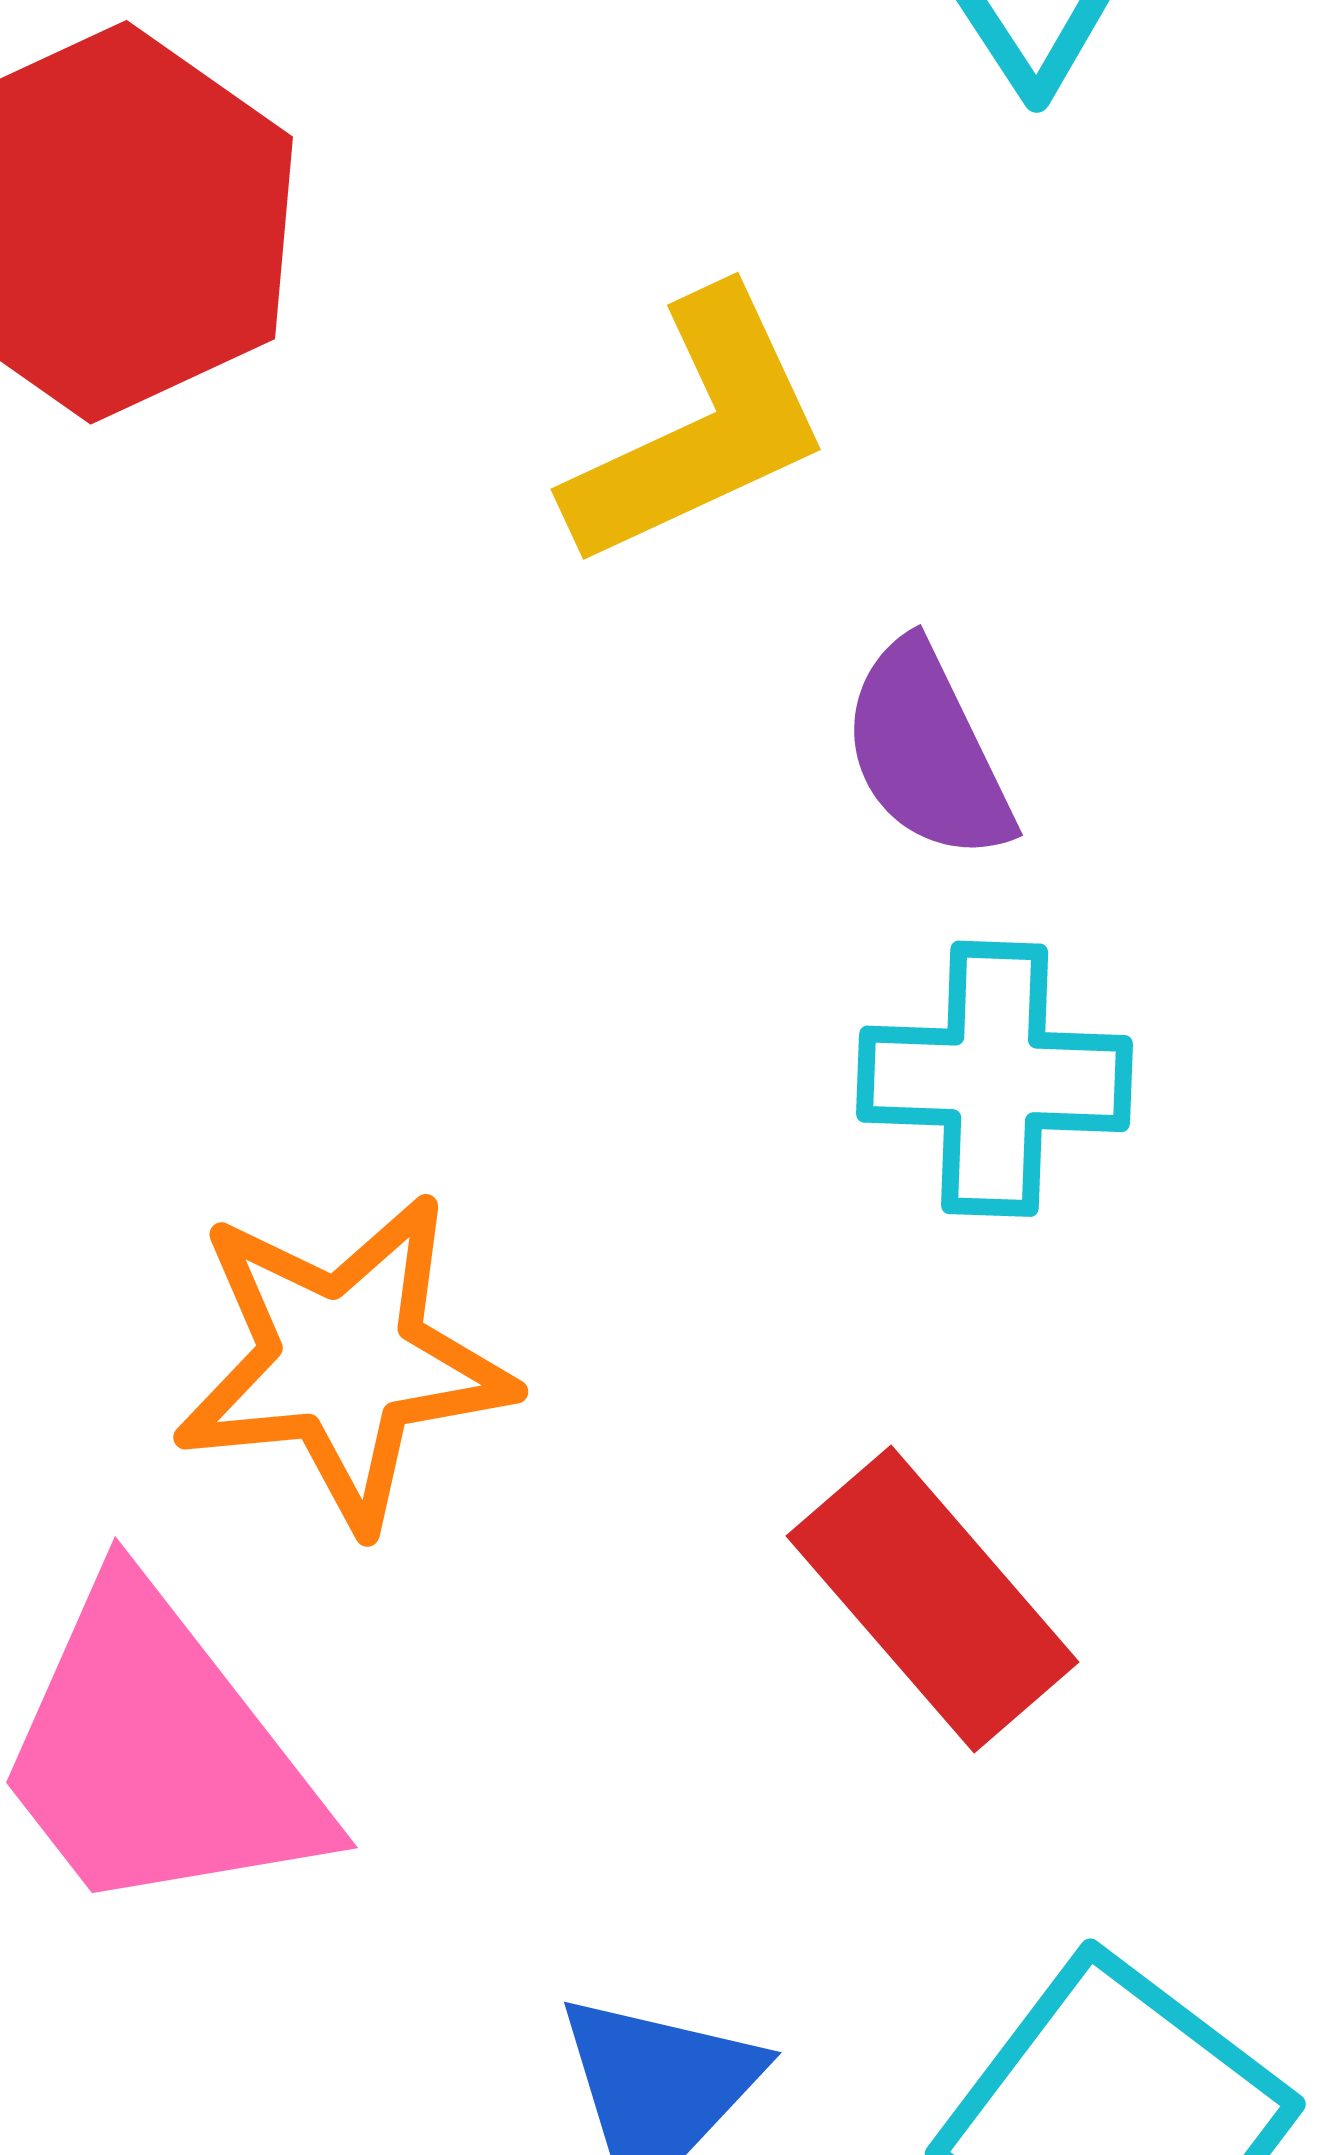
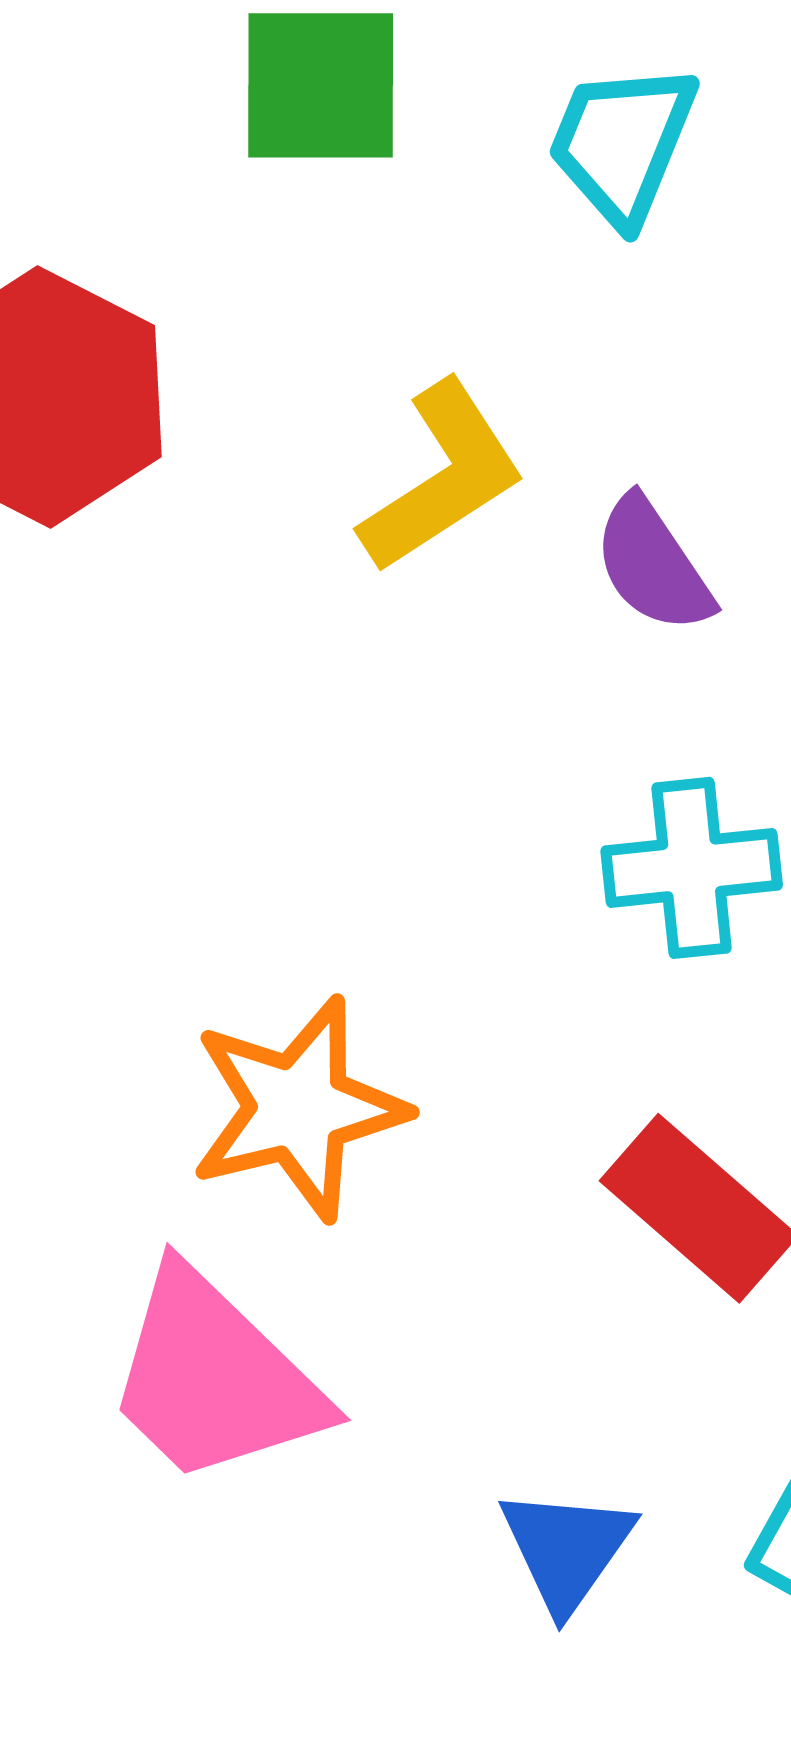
purple semicircle: (927, 752) -> (653, 565), moved

